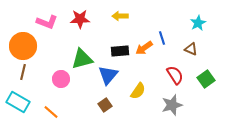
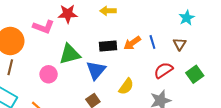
pink L-shape: (47, 22) -> (44, 27), moved
blue line: (162, 38) -> (152, 42), moved
brown triangle: (191, 49) -> (180, 44), turned 40
red semicircle: (175, 75) -> (163, 70), turned -90

